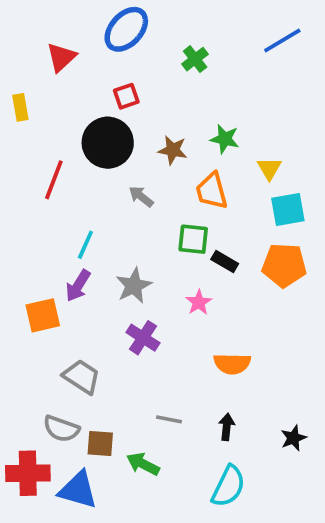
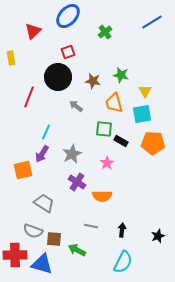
cyan square: (288, 209) -> (142, 114), moved
orange semicircle: (232, 364) -> (102, 196), moved

